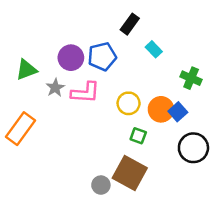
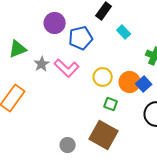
purple circle: (71, 58) -> (55, 23), moved
pink L-shape: (85, 93) -> (67, 68), turned 40
gray circle: (101, 185) -> (68, 145), moved

